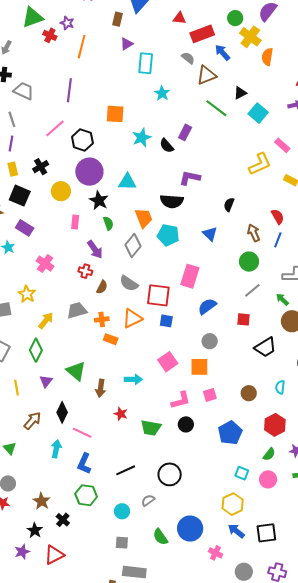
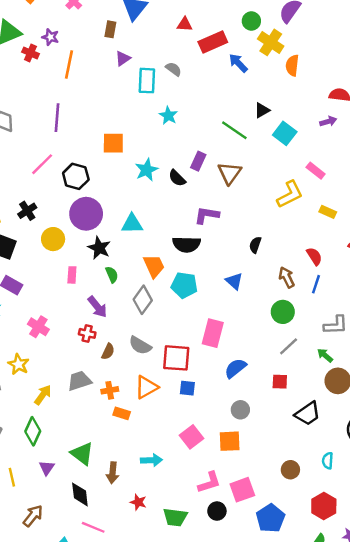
gray semicircle: (188, 58) -> (174, 69), moved
brown triangle: (207, 75) -> (230, 173), moved, turned -30
pink square: (210, 395) -> (242, 490), moved, size x1.5
black diamond: (62, 412) -> (80, 494), moved, turned -30

